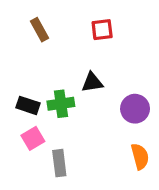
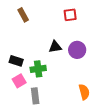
red square: (102, 30) -> (70, 15), moved
green cross: (61, 104) -> (38, 69), moved
purple circle: (135, 109) -> (77, 50), moved

